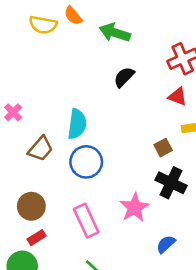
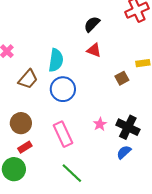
red triangle: (178, 97) -> (94, 50), moved
black cross: (171, 183) -> (128, 127), moved
pink star: (134, 208) -> (100, 124), size x0.6

